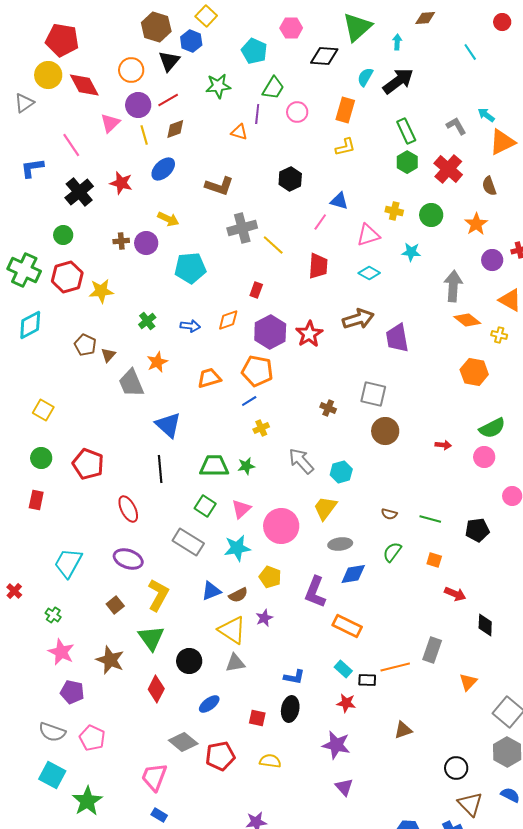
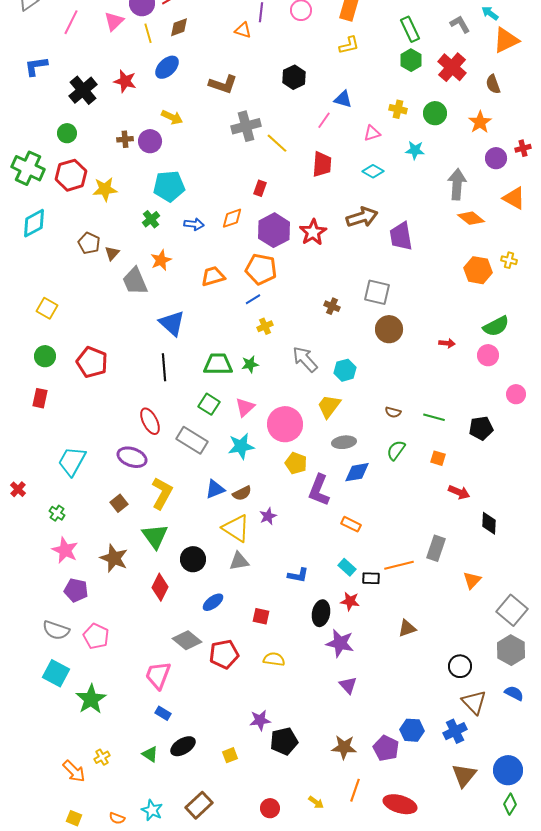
pink line: (71, 145) -> (71, 22), moved, turned 60
pink triangle: (368, 235) -> (372, 133), size x0.7
cyan pentagon: (190, 268) -> (169, 186), moved
yellow cross: (499, 335) -> (509, 260), moved
red ellipse: (128, 509) -> (150, 421), moved
yellow pentagon: (270, 577) -> (296, 463), moved
orange rectangle: (347, 626) -> (351, 524), size x0.7
black ellipse: (290, 709) -> (321, 613), moved

